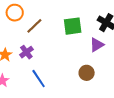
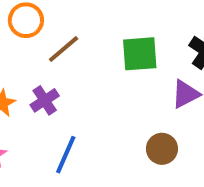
blue line: (39, 79) -> (66, 155), turned 54

